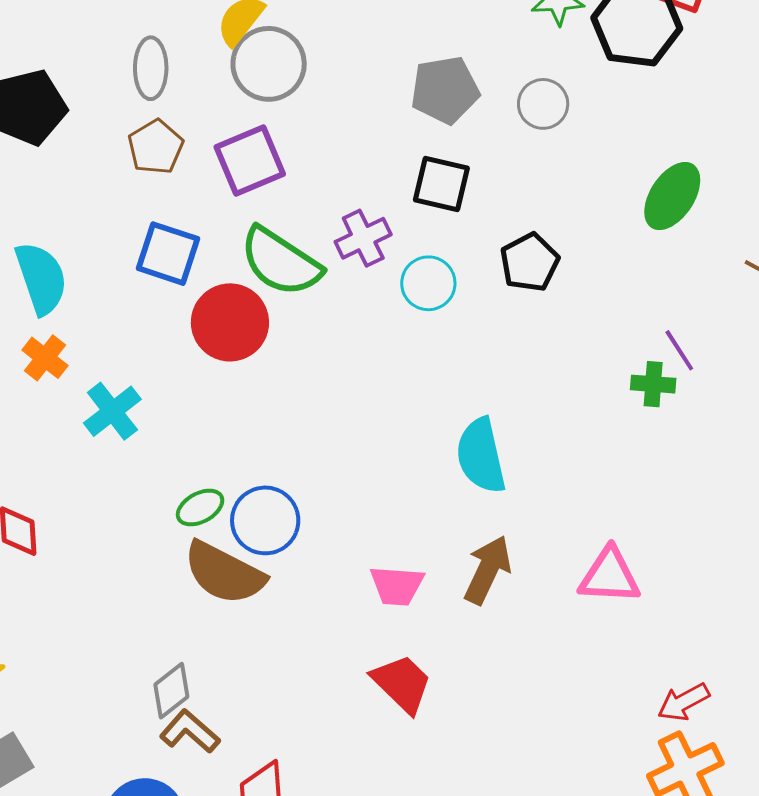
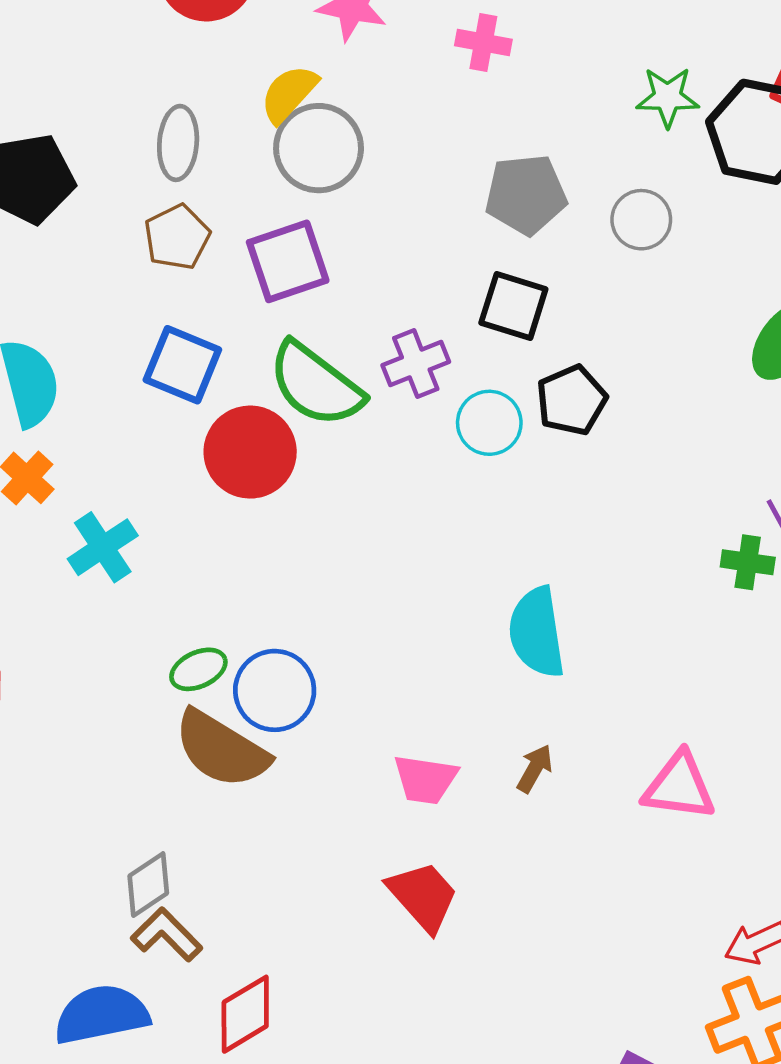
black pentagon: (530, 262) -> (572, 400), moved
brown arrow: (488, 570) -> (535, 769), size x0.6

